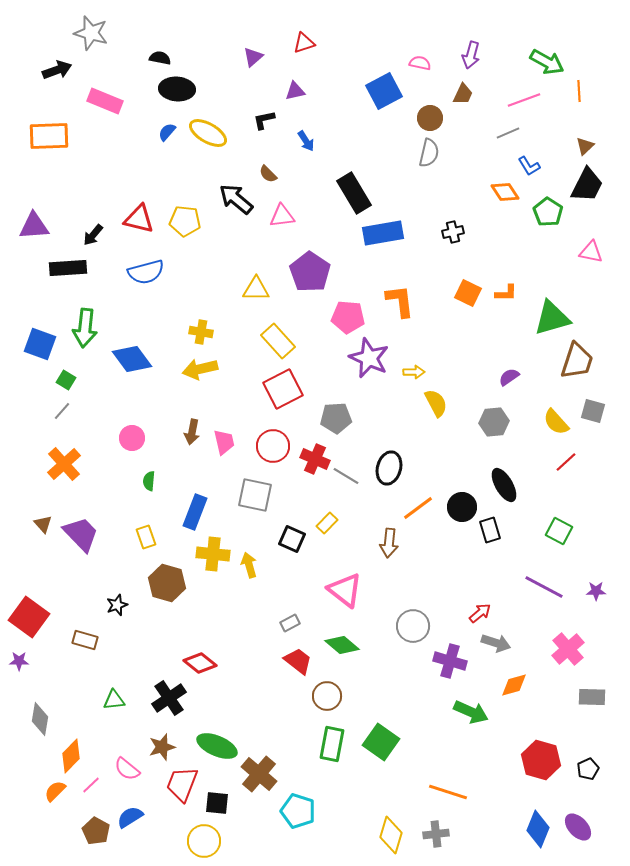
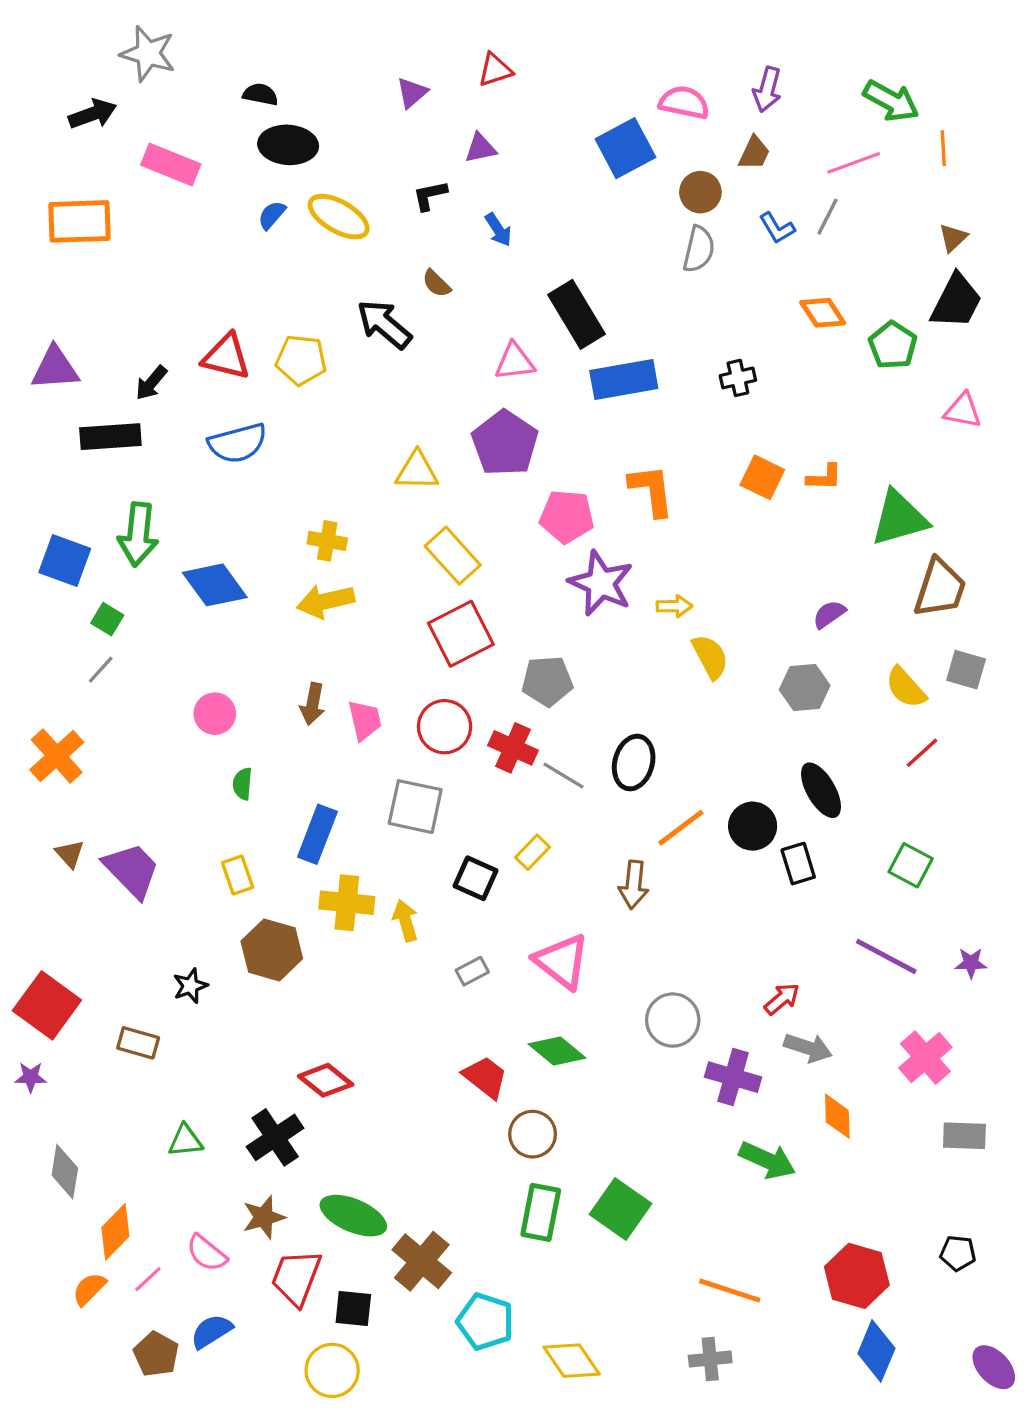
pink semicircle: (420, 63) -> (684, 103), size x1.4
gray line: (508, 133) -> (828, 217), turned -40
blue L-shape: (529, 166) -> (777, 228), moved
pink triangle: (282, 216) -> (515, 362), moved
orange cross: (64, 464) -> (57, 756), moved
gray rectangle: (290, 623) -> (472, 971), moved
orange diamond: (514, 685) -> (837, 1116), turned -76
red hexagon: (541, 760) -> (857, 1276), moved
black pentagon: (588, 769) -> (958, 1253), turned 30
purple ellipse: (578, 827) -> (994, 1367), moved
yellow diamond: (391, 835) -> (572, 1361), moved, turned -51

